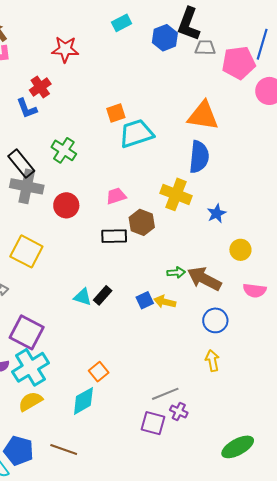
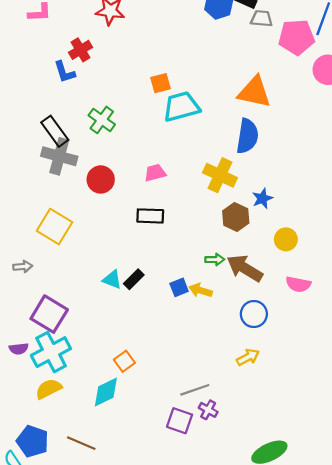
brown hexagon: (142, 222) -> (236, 217), moved
yellow arrow: (212, 361) -> (248, 357), turned 70

